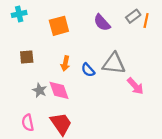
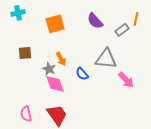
gray rectangle: (133, 16) -> (122, 30), moved
orange arrow: (65, 63) -> (61, 59), turned -40
blue semicircle: (88, 70) -> (82, 74), moved
gray star: (40, 90) -> (49, 69), moved

